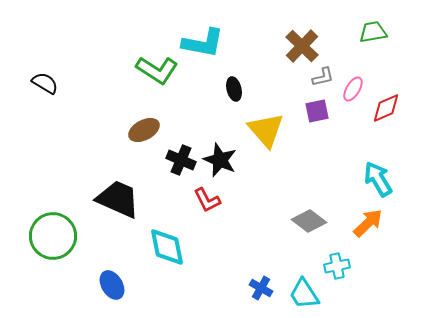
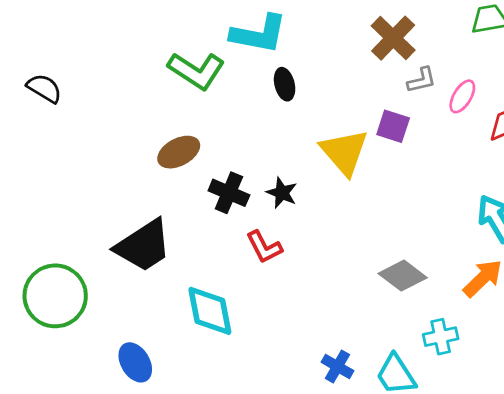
black ellipse: (234, 89) -> (285, 84), moved
purple square: (317, 111) -> (393, 126), moved, turned 30
black star: (220, 160) -> (282, 193), size x0.7
black trapezoid: (118, 199) -> (143, 246), turned 123

